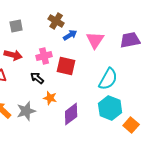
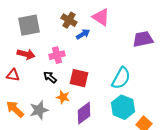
gray square: (16, 26) -> (29, 25), size x1.6
pink triangle: (95, 40) -> (101, 17), moved, turned -30
red square: (66, 66) -> (79, 78), moved

